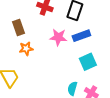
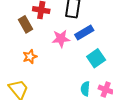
brown rectangle: (19, 27) -> (26, 24), moved

